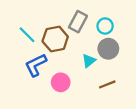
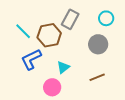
cyan circle: (105, 26) -> (106, 18), moved
cyan triangle: (89, 61) -> (63, 67), moved
pink circle: (61, 82) -> (52, 87), moved

